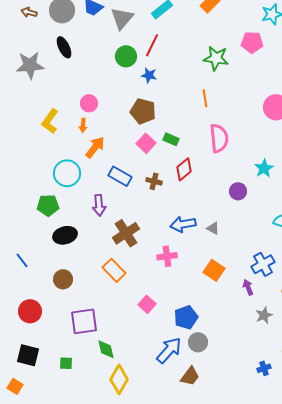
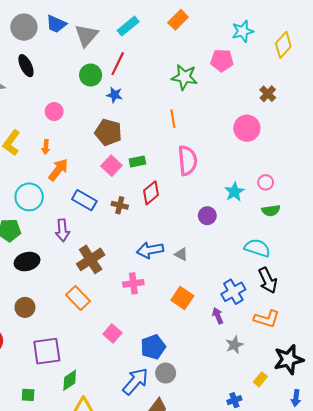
pink circle: (89, 103) -> (54, 111), moved
green rectangle: (171, 139) -> (137, 162), turned -35
green diamond: (106, 349) -> (70, 380), turned 70

